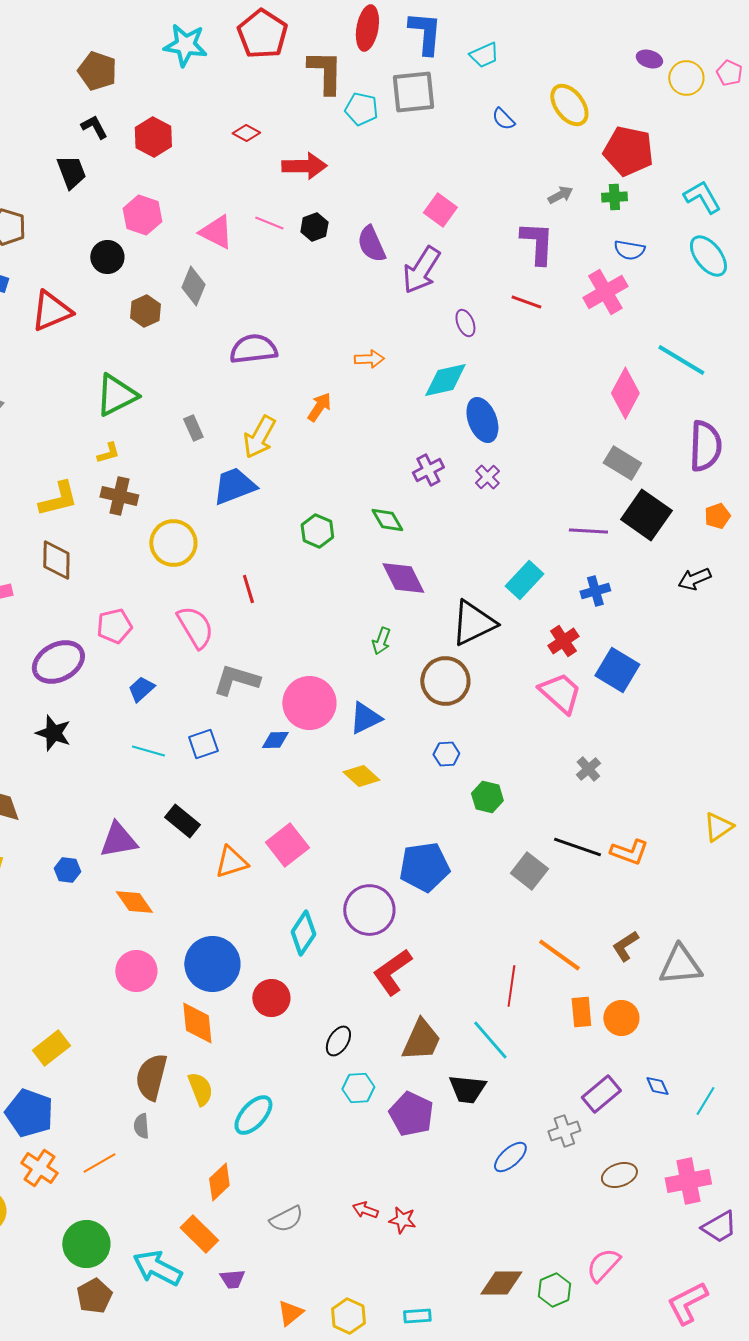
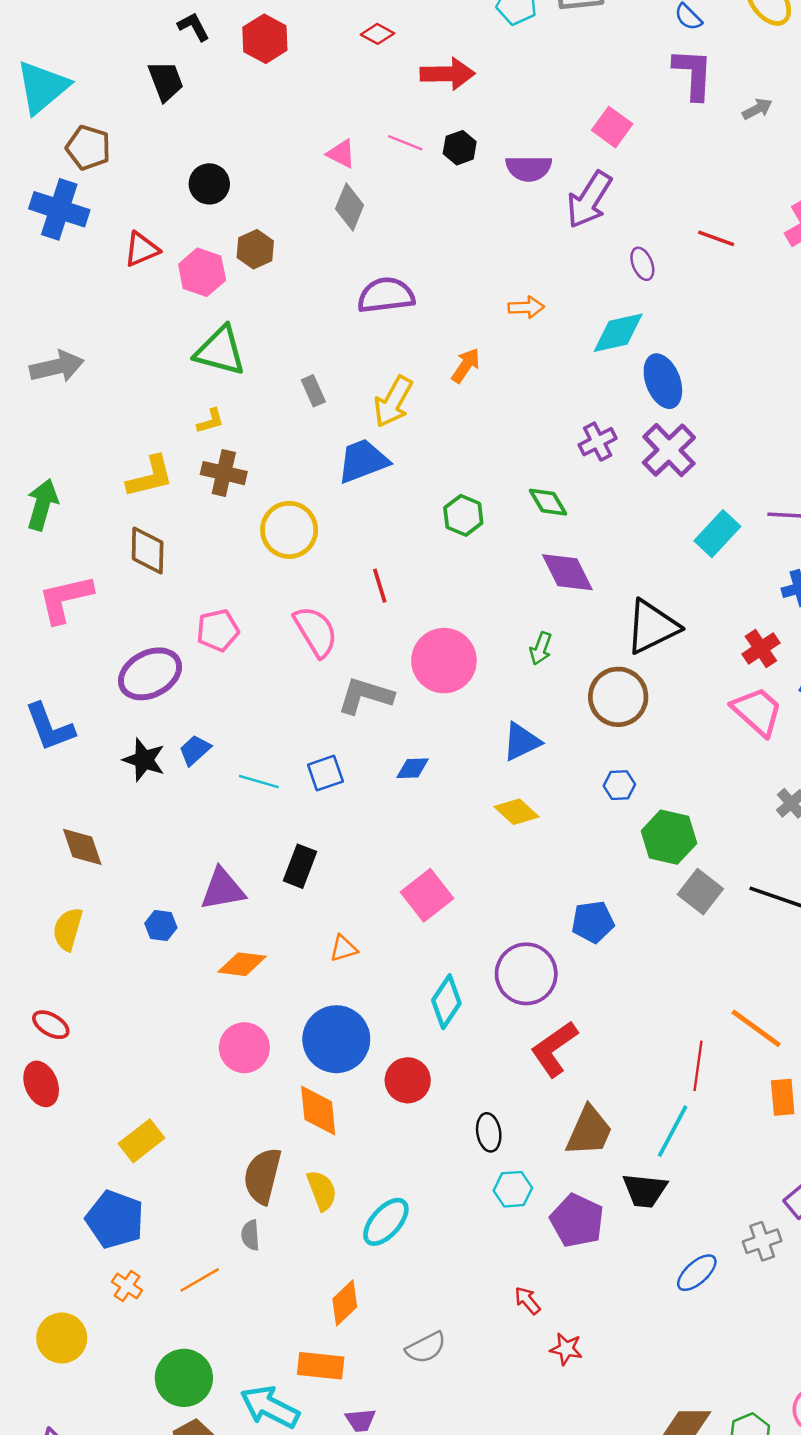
pink hexagon: (142, 215) -> (202, 272), moved
pink triangle: (216, 232) -> (341, 154), size x0.7
purple L-shape: (537, 243) -> (693, 74), moved
purple semicircle: (371, 244) -> (529, 168), turned -66
gray diamond: (193, 286) -> (350, 207), moved
red triangle: (51, 311) -> (142, 249), size x0.7
green triangle: (116, 395) -> (220, 351), turned 42
purple cross: (487, 477) -> (669, 450), size x1.8
cyan rectangle: (524, 580) -> (717, 534), moved
blue trapezoid: (141, 689) -> (195, 750), moved
pink circle: (309, 703) -> (444, 661), moved
green hexagon: (487, 797) -> (669, 837), size x1.4
black rectangle: (182, 821) -> (300, 866), turned 72
orange triangle: (231, 862) -> (344, 948), moved, size x0.7
blue pentagon: (424, 867) -> (593, 922), size x0.7
gray square: (529, 871) -> (700, 892), moved
orange diamond: (134, 902) -> (242, 964), turned -48
cyan line: (490, 1040) -> (673, 1131), turned 69
black ellipse: (338, 1041) -> (489, 1132), turned -40
orange cross: (39, 1168) -> (127, 1286), size x0.7
red arrow: (365, 1210) -> (527, 1300), moved, turned 30
orange rectangle: (199, 1234) -> (321, 1366), turned -39

